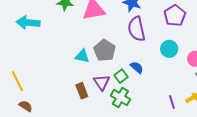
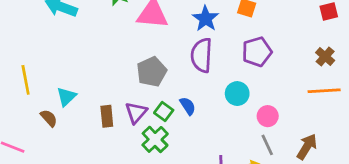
cyan triangle: (82, 56) -> (66, 97), moved, turned 49
green square: (121, 76) -> (164, 112), turned -32
brown semicircle: (26, 106) -> (49, 118), moved

